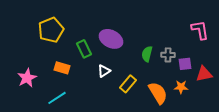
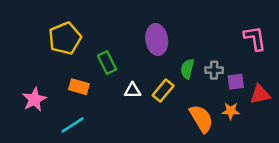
purple ellipse: (111, 39) -> (157, 40), moved, turned 55
white triangle: (104, 71) -> (132, 91), turned 32
yellow rectangle: (128, 84) -> (163, 91), moved

